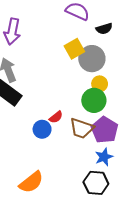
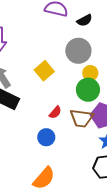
yellow square: (74, 49) -> (44, 71), moved
blue circle: (42, 129) -> (46, 137), moved

